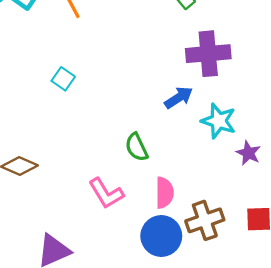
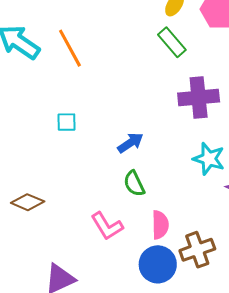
cyan square: (63, 79) -> (67, 122), turned -35
blue arrow: (179, 98) -> (130, 143), moved

